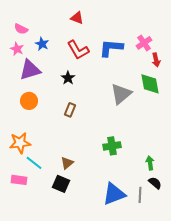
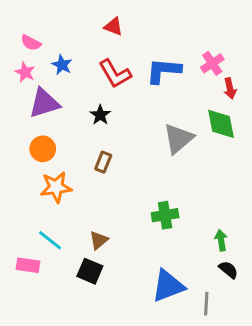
orange star: (20, 143) -> (56, 187), moved
gray line: (140, 195) -> (206, 304), moved

